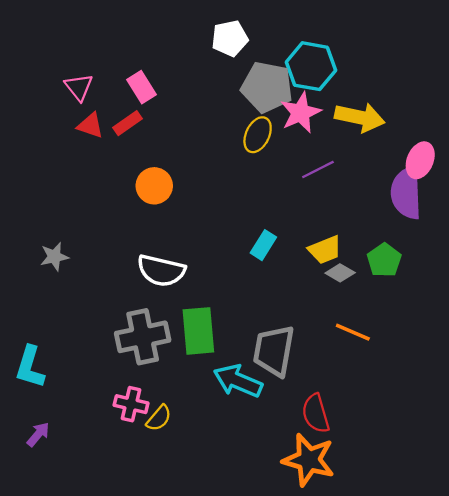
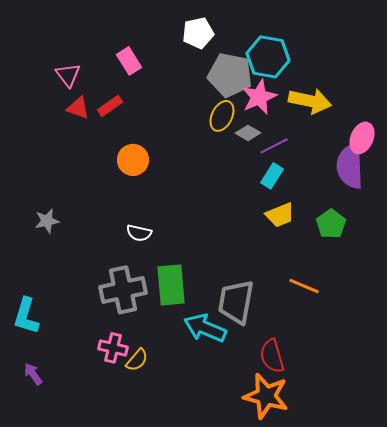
pink rectangle: (141, 87) -> (129, 61), moved
cyan rectangle: (263, 245) -> (272, 176), moved
white semicircle: (161, 271) -> (139, 233), size x0.6
gray diamond: (340, 273) -> (248, 133), moved
purple arrow: (38, 434) -> (33, 374), turned -75

